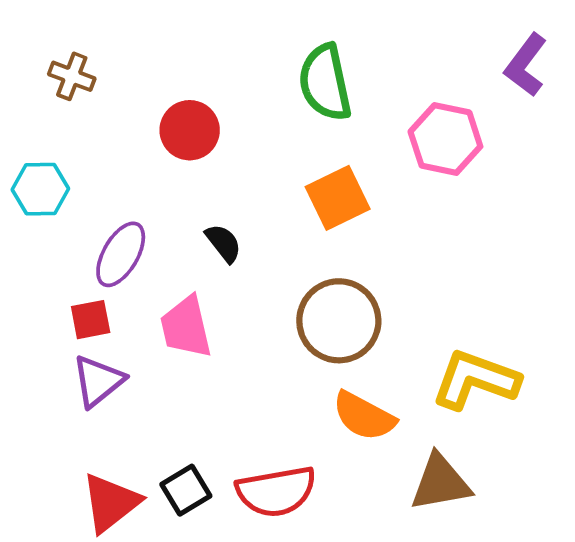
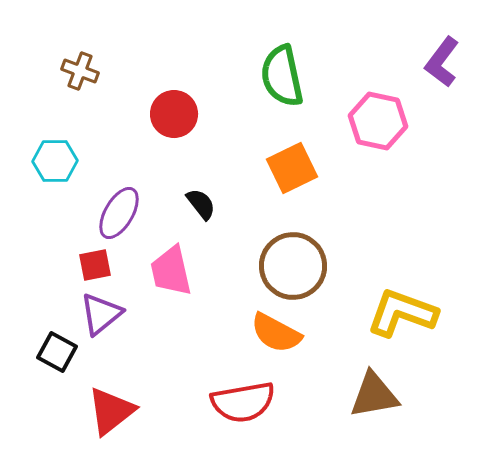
orange semicircle: (364, 416) -> (276, 333), moved
black square: (186, 490) -> (57, 352), moved, turned -30

